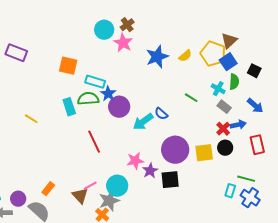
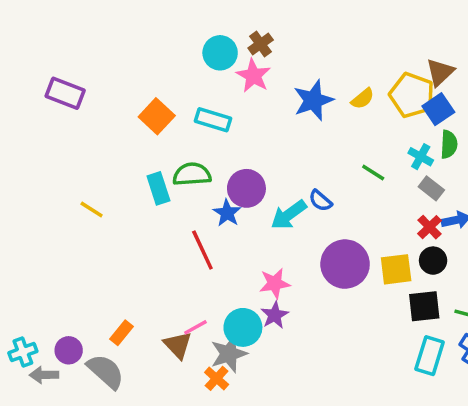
orange square: (68, 66) -> (157, 116), turned 30
cyan rectangle: (95, 82) -> (213, 120), moved
blue star: (108, 94) -> (227, 213), moved
purple star: (150, 171) -> (275, 315), moved
black square: (170, 180) -> (424, 306), moved
cyan rectangle: (230, 191) -> (430, 356), moved, size x1.5

